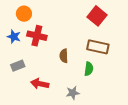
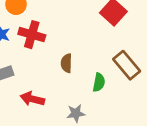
brown rectangle: (98, 47) -> (127, 65), moved, turned 35

